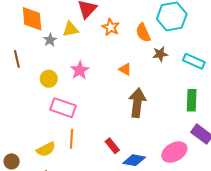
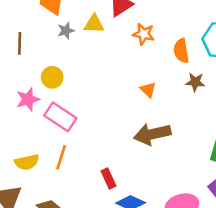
orange star: (111, 27) -> (144, 34), turned -30
pink star: (80, 70) -> (28, 99), moved
brown arrow: (137, 103) -> (152, 134), turned -124

